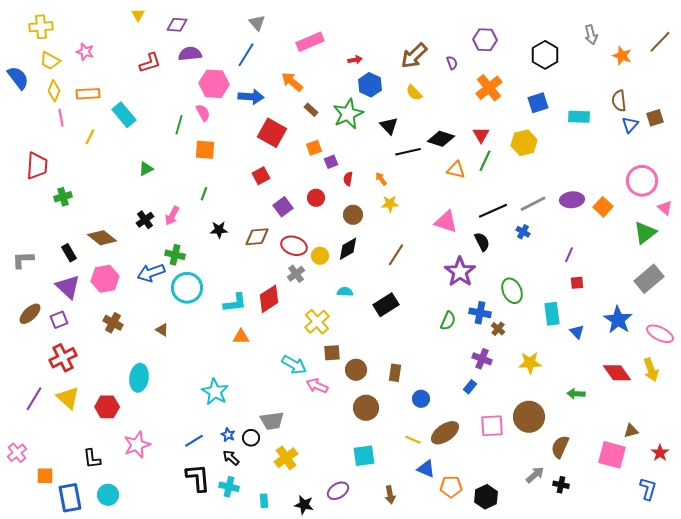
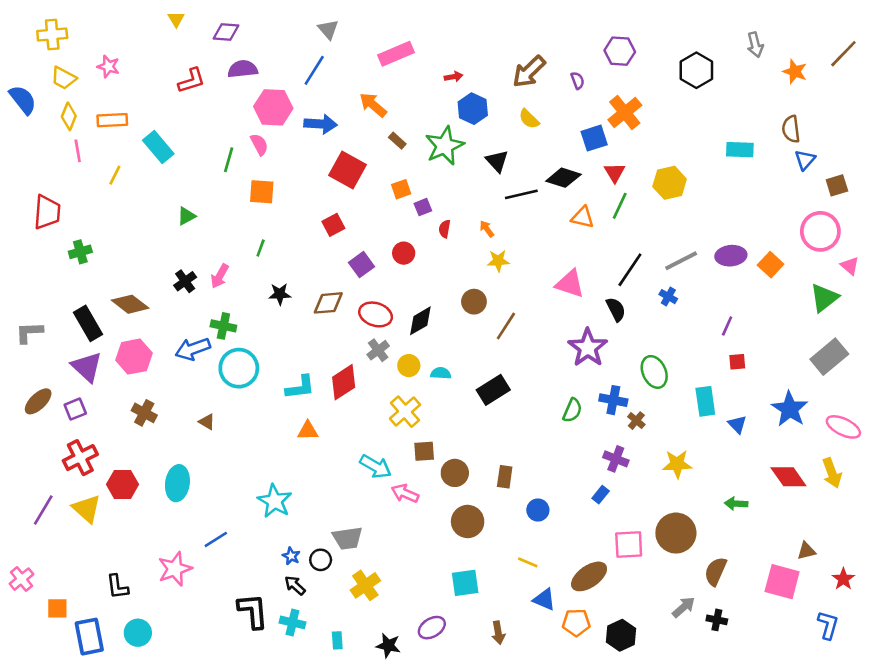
blue square: (538, 103) -> (594, 138), moved
brown square: (655, 118) -> (837, 185), moved
black line: (493, 211) -> (630, 270), turned -32
brown circle: (353, 215) -> (474, 302), moved
black diamond: (348, 249) -> (420, 321), moved
black rectangle: (69, 253) -> (88, 323), size x1.5
yellow circle: (320, 256) -> (409, 366), moved
red hexagon: (107, 407) -> (122, 484), moved
brown ellipse: (445, 433) -> (589, 576), moved
blue line: (194, 441) -> (216, 539), moved

